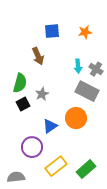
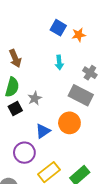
blue square: (52, 31) -> (58, 28), moved, turned 35
brown arrow: (38, 56) -> (15, 58), moved
cyan arrow: (78, 66) -> (59, 62), moved

